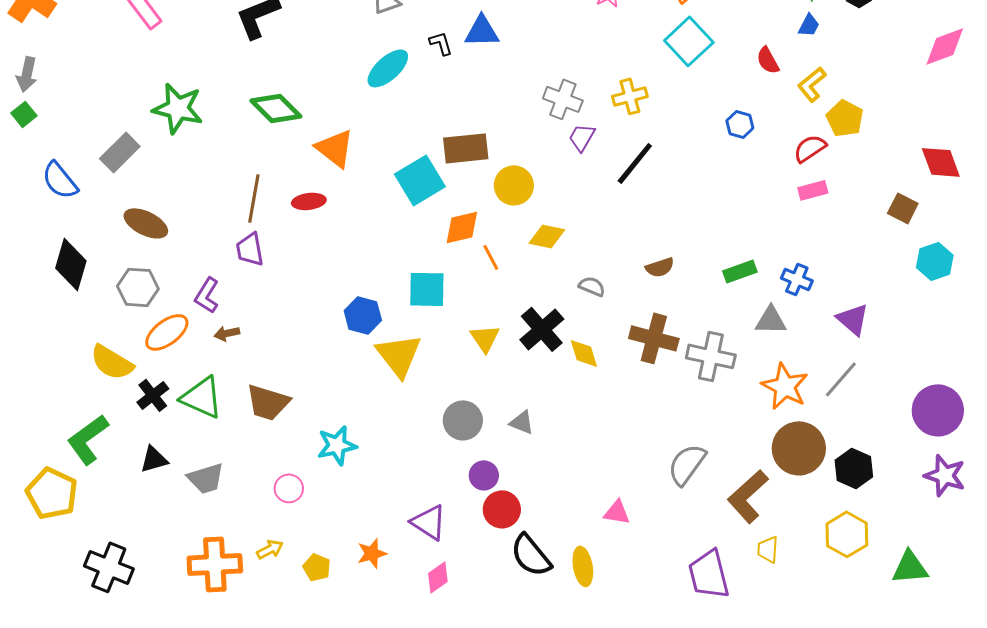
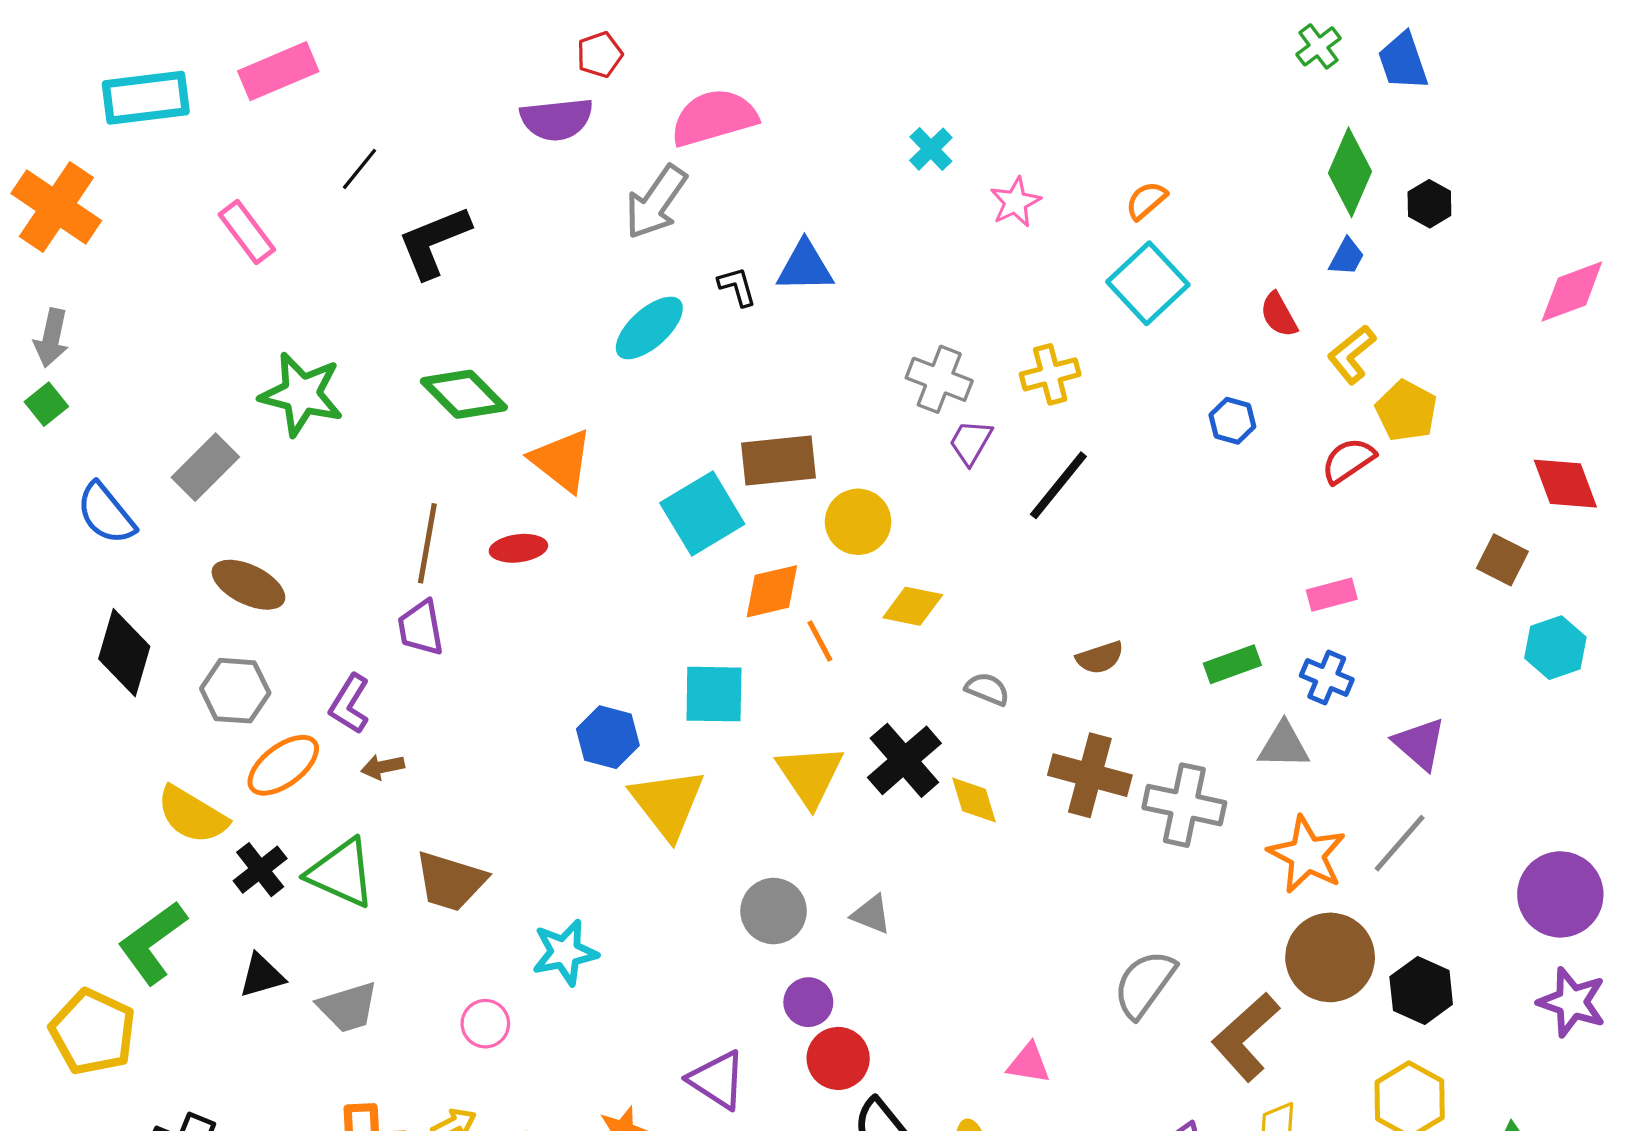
pink rectangle: (813, 190) -> (1332, 595), moved
yellow triangle: (485, 338) -> (810, 775), size x1.4

